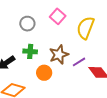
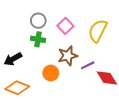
pink square: (58, 16) -> (65, 26), moved
green cross: (30, 51) -> (38, 39), moved

